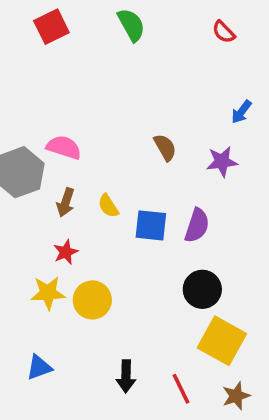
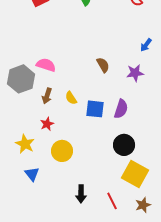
yellow star: (48, 293) -> (25, 144), moved, turned 30
blue triangle: (39, 367) -> (32, 174), moved, turned -49

